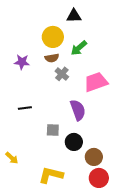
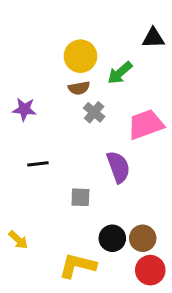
black triangle: (74, 16) -> (153, 38), moved
purple star: (22, 62) -> (24, 109), moved
black circle: (74, 142) -> (112, 238), moved

